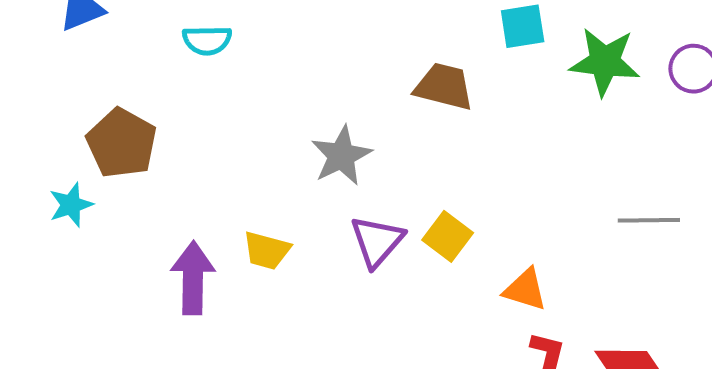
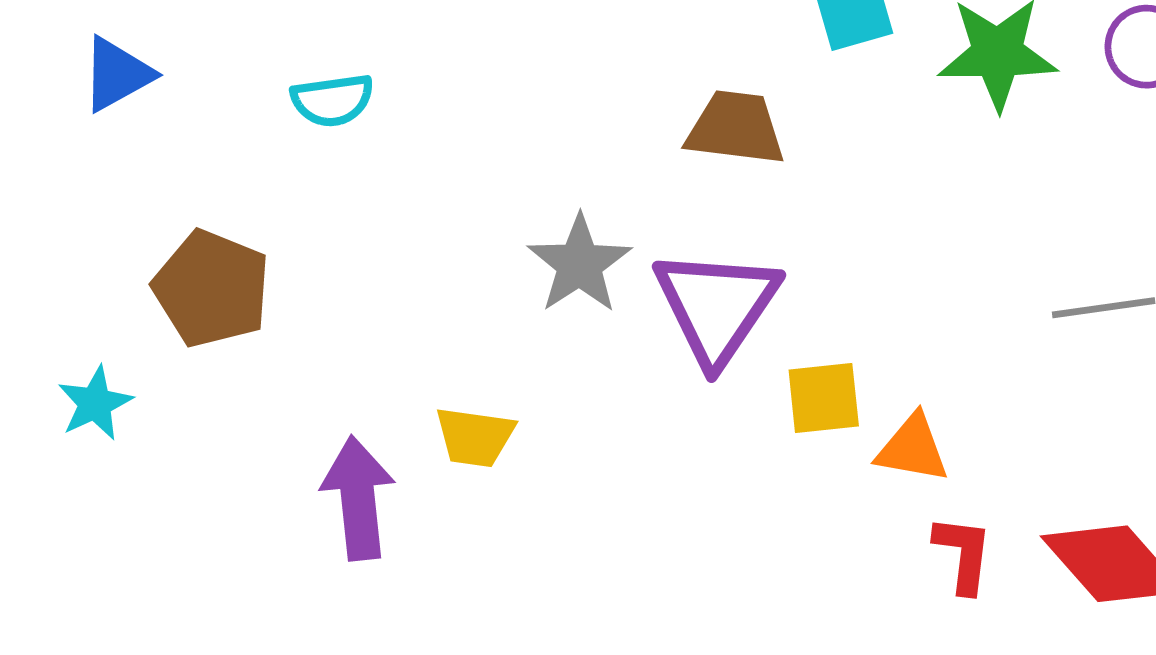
cyan star: (71, 205) -> (95, 403), moved
yellow square: (448, 236) -> (824, 398), moved, turned -36
purple triangle: (377, 241) -> (717, 306), moved, size x1.4

